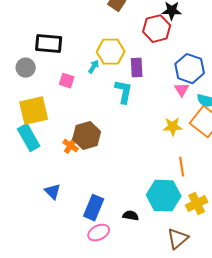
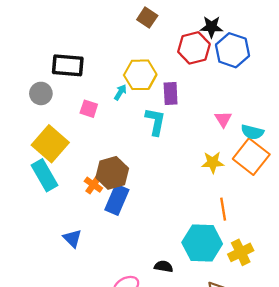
blue hexagon: (190, 69) -> (233, 50), moved
yellow square: (34, 111) -> (50, 144), turned -36
blue rectangle: (94, 208) -> (117, 200), moved

